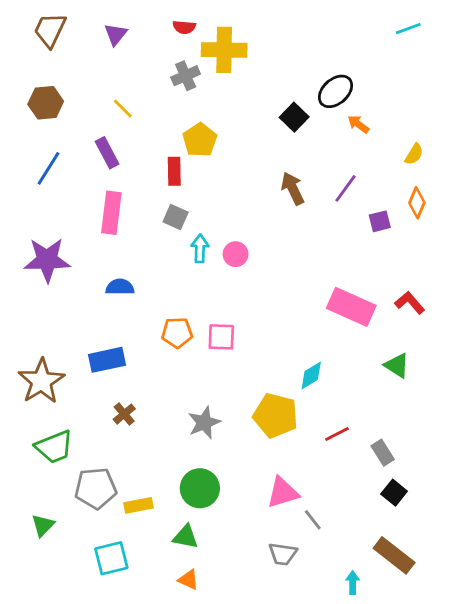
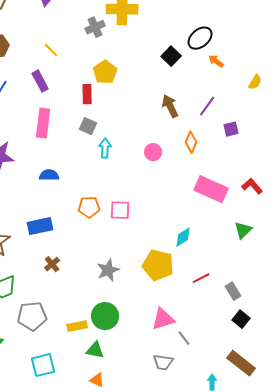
orange diamond: (417, 203) -> (191, 142), moved
pink circle: (236, 254) -> (153, 152), moved
green triangle: (397, 365) -> (243, 230), turned 42
yellow rectangle: (138, 505) -> (77, 326), moved

